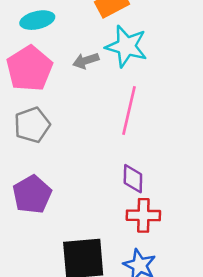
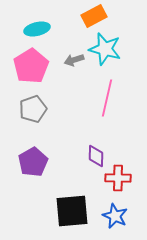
purple diamond: (133, 179) -> (96, 156), moved

